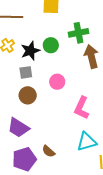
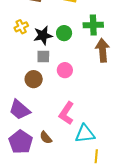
gray square: (26, 72) -> (43, 56), moved
pink L-shape: (82, 108) -> (67, 113), moved
purple pentagon: (24, 159) -> (21, 142), turned -30

